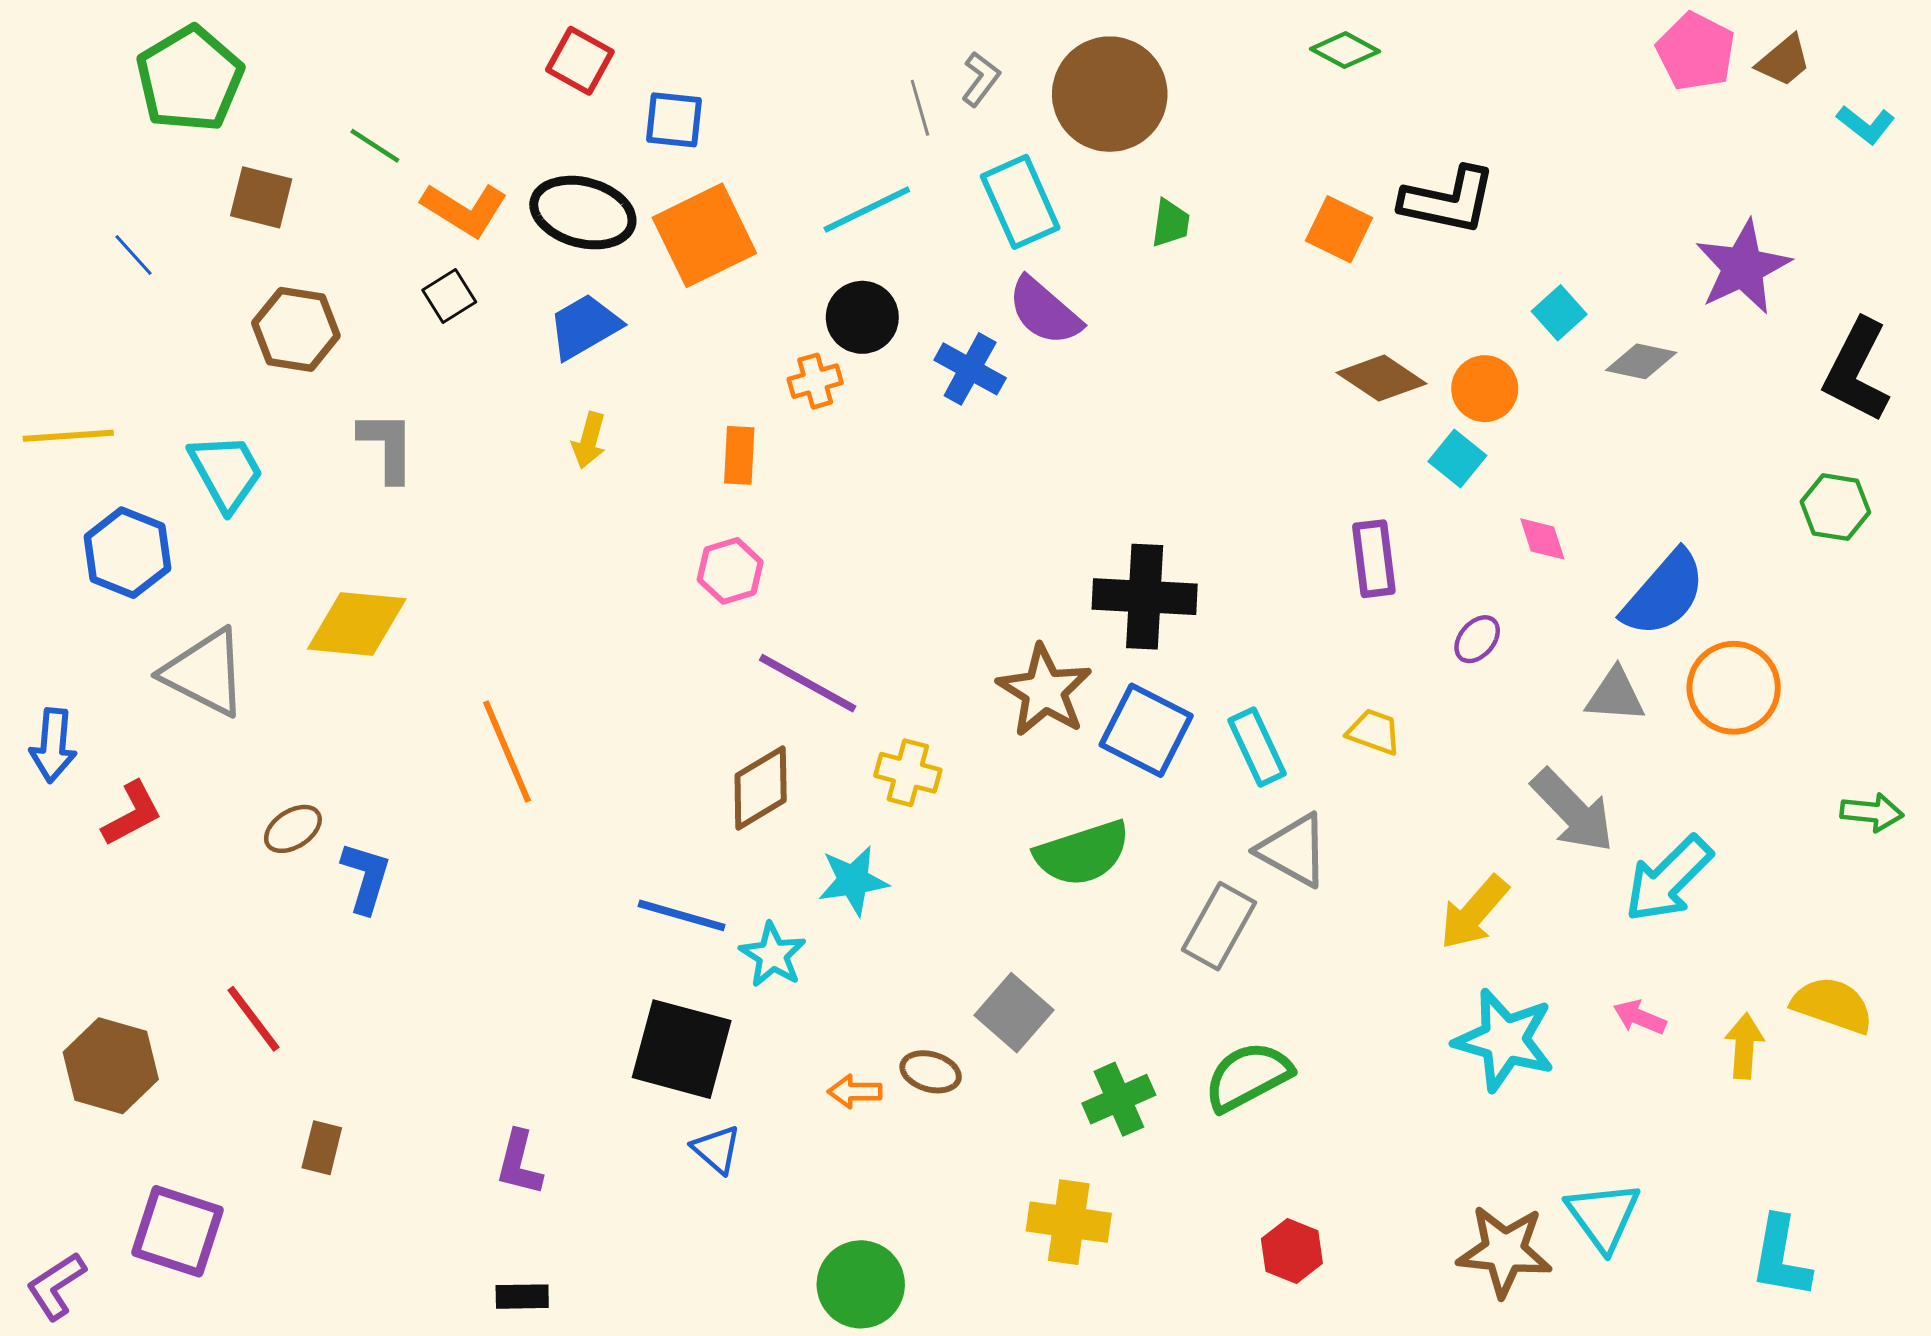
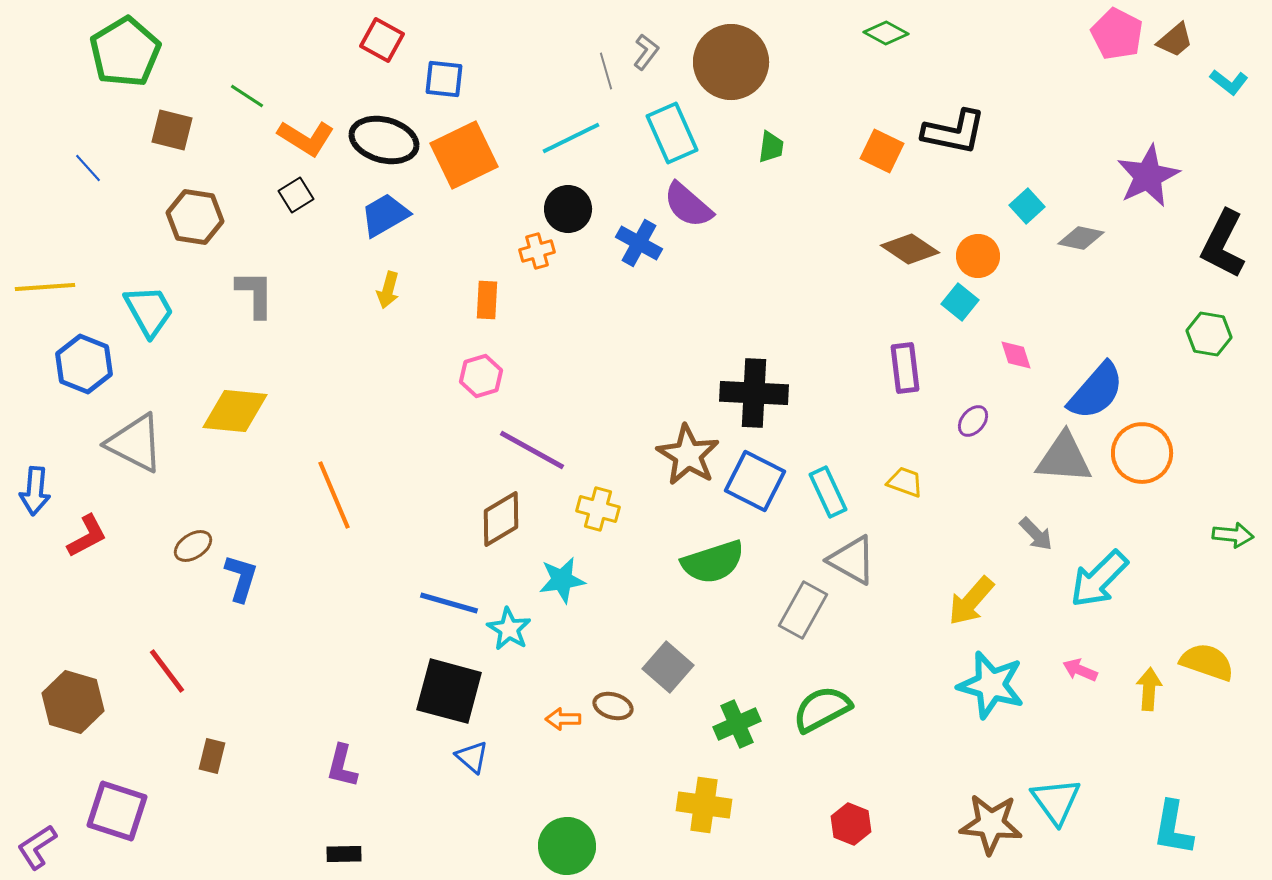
gray triangle: (1615, 695) -> (1064, 458), size x1.4
gray arrow: (1573, 811) -> (1036, 534), size x0.6

